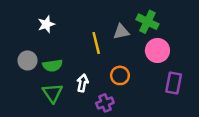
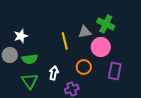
white star: (46, 24) -> (21, 36), moved
pink circle: (157, 50) -> (101, 47), moved
purple rectangle: (174, 83) -> (115, 71), moved

